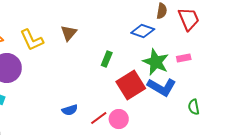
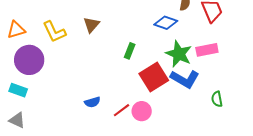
pink rectangle: (184, 58) -> (207, 50), size x1.5

